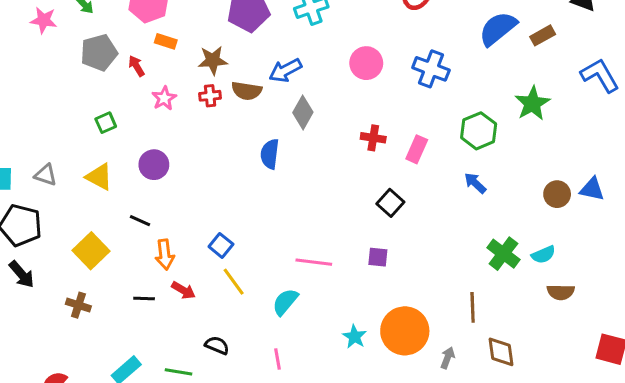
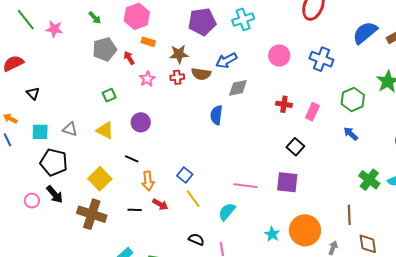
pink star: (44, 20) -> (54, 29), moved
gray diamond: (303, 112) -> (238, 88), turned 50
purple square: (378, 257) -> (287, 182), size x1.6
brown cross: (78, 305) -> (92, 214), size x1.8
black semicircle: (217, 345) -> (196, 239), moved

